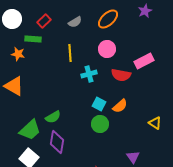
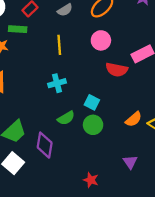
cyan cross: (89, 74) -> (57, 83), moved
orange semicircle: (120, 106) -> (134, 119), moved
green semicircle: (53, 117) -> (66, 118), moved

